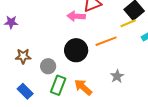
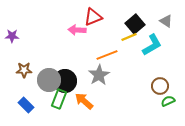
black circle: (76, 50) -> (65, 81), moved
gray circle: (48, 66) -> (49, 80), size x1.5
gray star: (117, 76) -> (99, 75), moved, size x1.5

